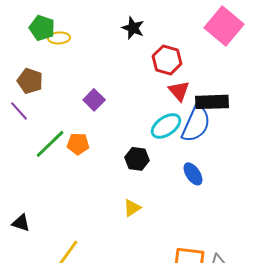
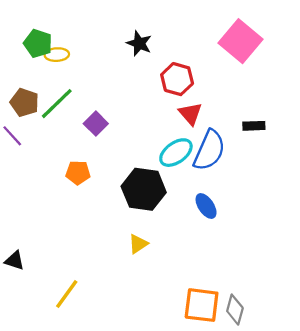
black rectangle: (212, 102) -> (254, 126), moved, size x0.6
green line: (50, 144) -> (57, 104), moved
black hexagon: (137, 159) -> (144, 189), size x1.6

